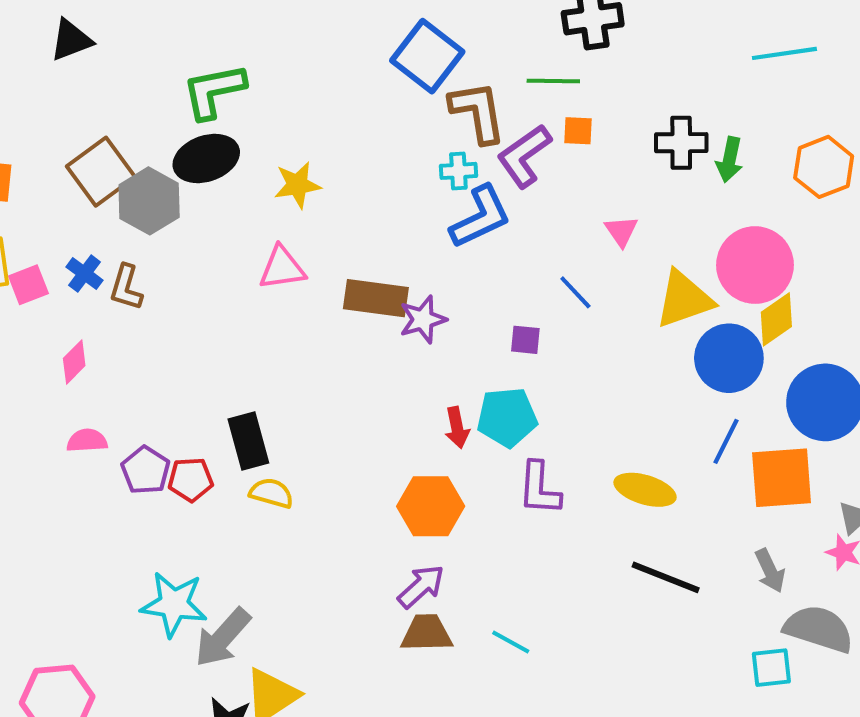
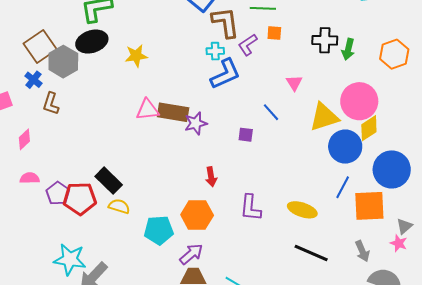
purple L-shape: (524, 156) -> (248, 45), size x0.7
pink triangle: (282, 268) -> (147, 110), moved
blue cross: (84, 274) -> (33, 80), moved
cyan pentagon: (507, 417) -> (159, 230), moved
black rectangle: (248, 441) -> (109, 181), turned -32
red pentagon: (191, 479) -> (80, 199), size x1.5

